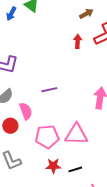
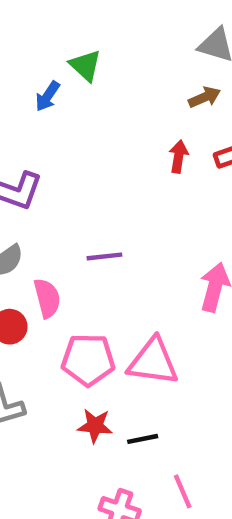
blue arrow: (11, 14) -> (48, 96), moved

